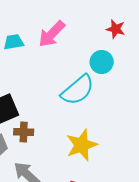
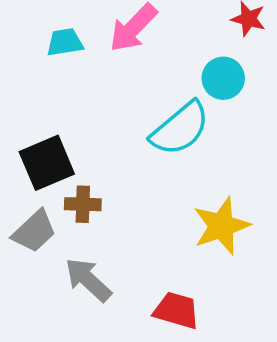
yellow star: (82, 145) -> (221, 226), moved

